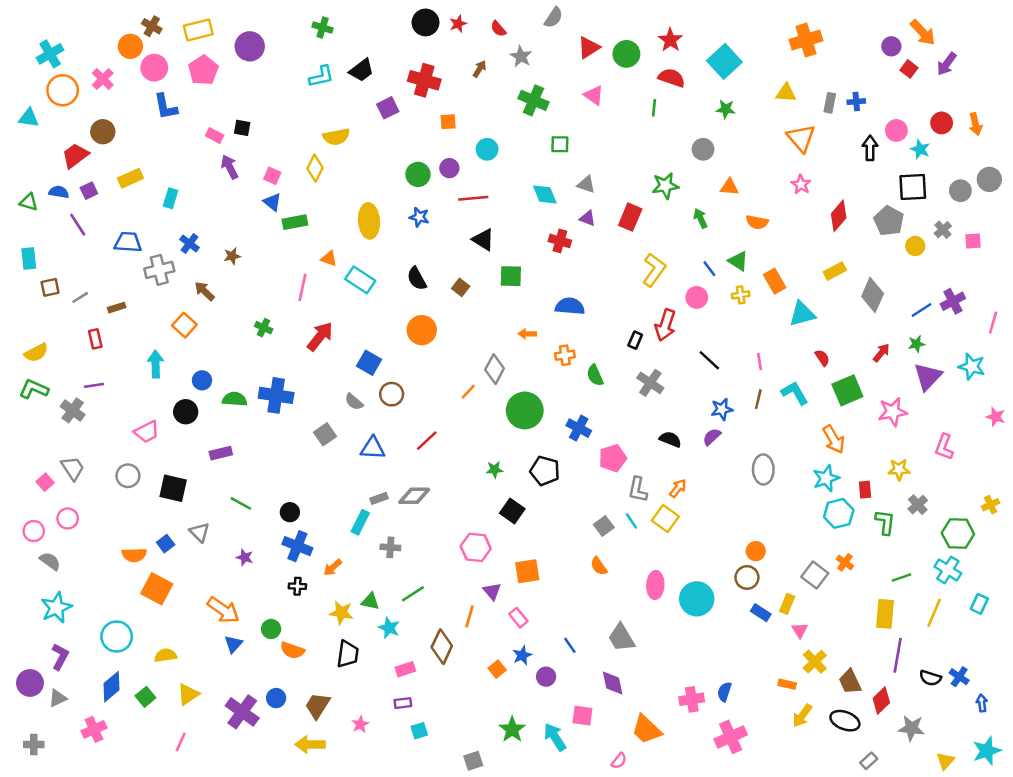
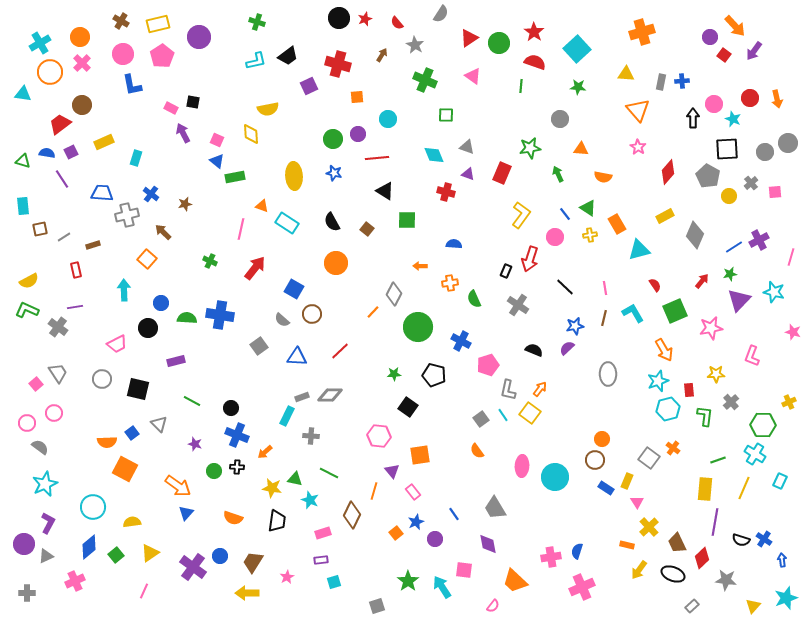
orange circle: (130, 46) -> (80, 37), moved
yellow diamond: (315, 168) -> (251, 134), turned -30
blue semicircle: (570, 306) -> (454, 244), size x0.7
green line: (413, 594) -> (329, 473), turned 60
green circle: (271, 629) -> (214, 471), moved

